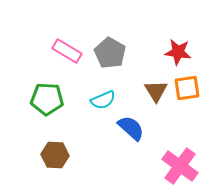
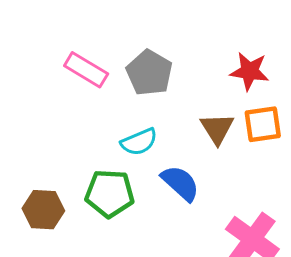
green pentagon: (47, 99) -> (110, 193), moved
brown hexagon: (55, 155) -> (43, 210), moved

